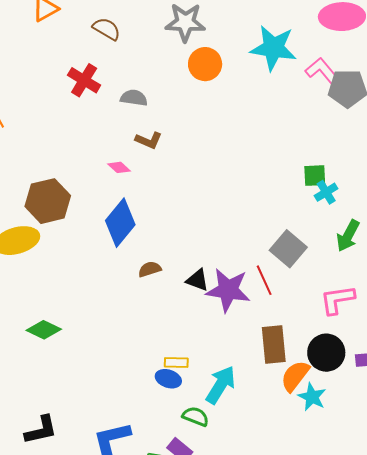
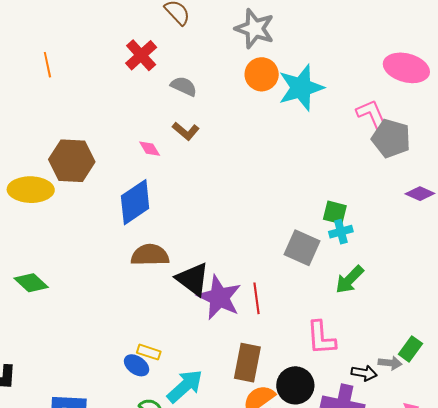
cyan star: (273, 48) -> (301, 88), moved, turned 30
gray square: (288, 249) -> (302, 248), moved, turned -33
brown semicircle: (150, 269) -> (150, 255), size x1.6
black triangle: (198, 280) -> (193, 279), size x1.5
pink L-shape: (337, 300) -> (321, 338), turned -102

